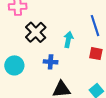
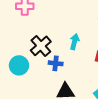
black cross: (36, 32) -> (41, 46), moved

